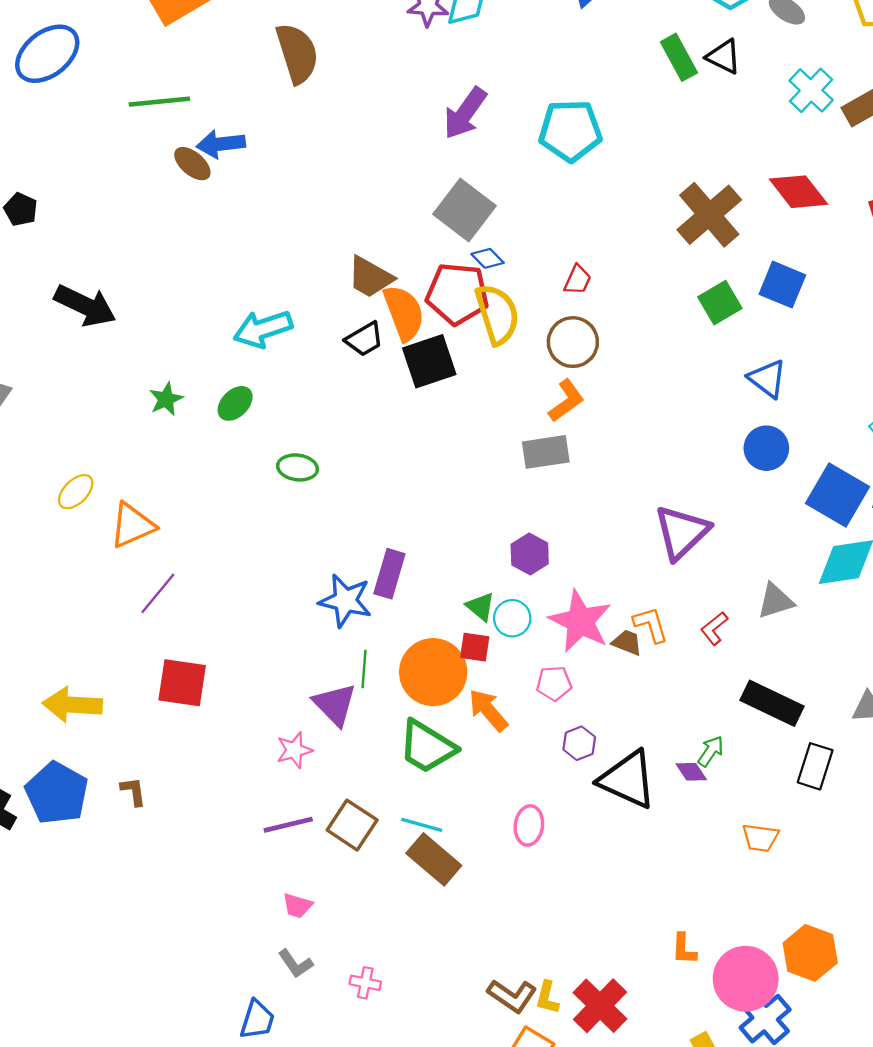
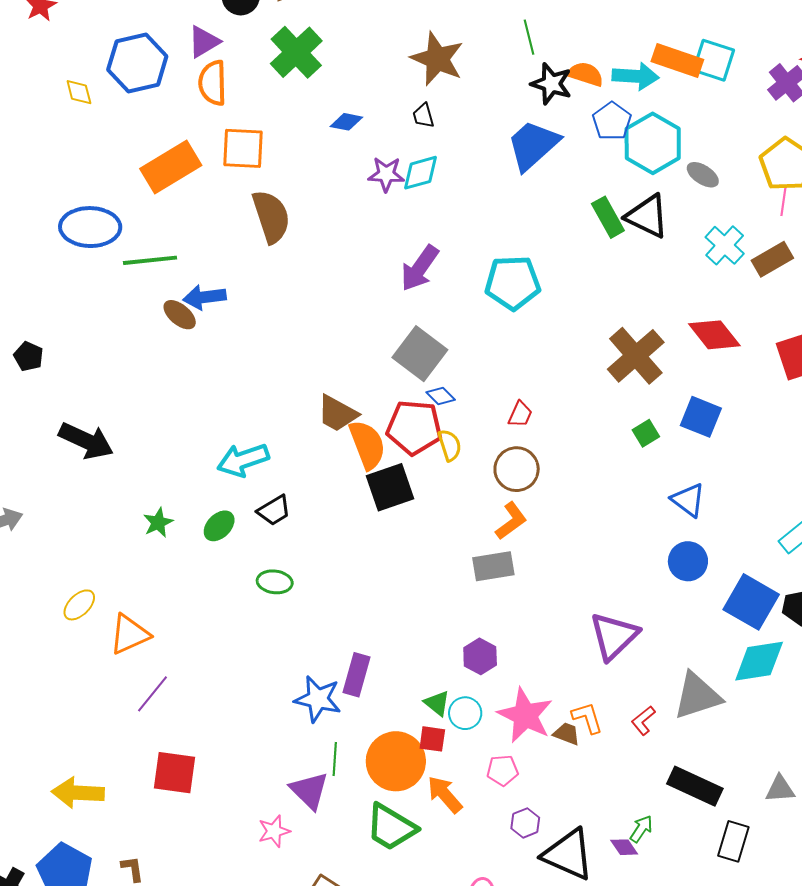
blue ellipse: (47, 54) -> (90, 227), moved, turned 40
black triangle: (724, 57) -> (647, 216), size x1.4
green square: (720, 303) -> (646, 433), size x0.7
yellow semicircle: (497, 314) -> (450, 445), size x0.6
black trapezoid: (364, 339) -> (274, 510), moved
gray triangle: (775, 601) -> (697, 696), size x1.5

